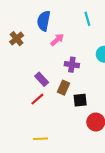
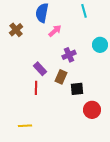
purple cross: (72, 65) -> (69, 55), turned -32
red line: (37, 99) -> (36, 88), turned -48
yellow line: (41, 139) -> (25, 126), moved

